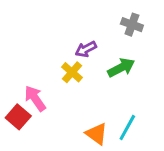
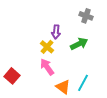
purple arrow: (86, 49) -> (56, 32), turned -56
pink arrow: (35, 98) -> (47, 67), moved

